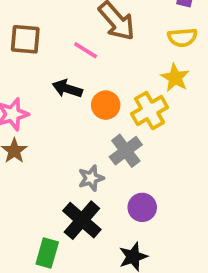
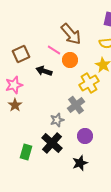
brown square: (25, 39) -> (21, 54), moved, turned -30
orange circle: (106, 105) -> (70, 60), moved
green rectangle: (47, 253) -> (26, 152), moved

